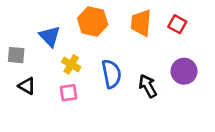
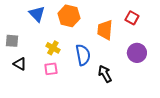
orange trapezoid: (141, 23) -> (105, 30), moved
blue triangle: (50, 36) -> (37, 14), moved
black arrow: (148, 86) -> (105, 74), moved

